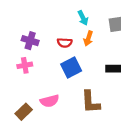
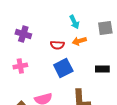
orange arrow: (88, 38) -> (79, 41), turned 56
purple cross: (30, 41) -> (23, 34), moved

